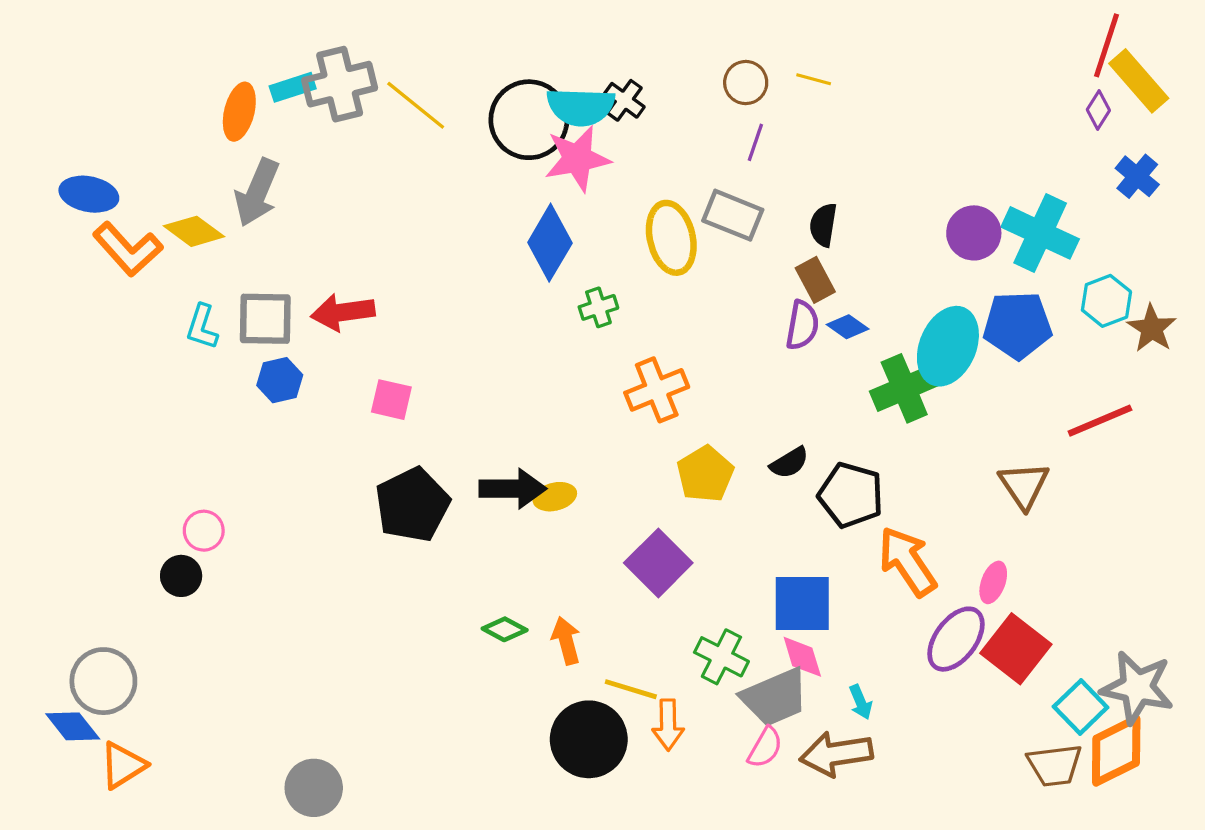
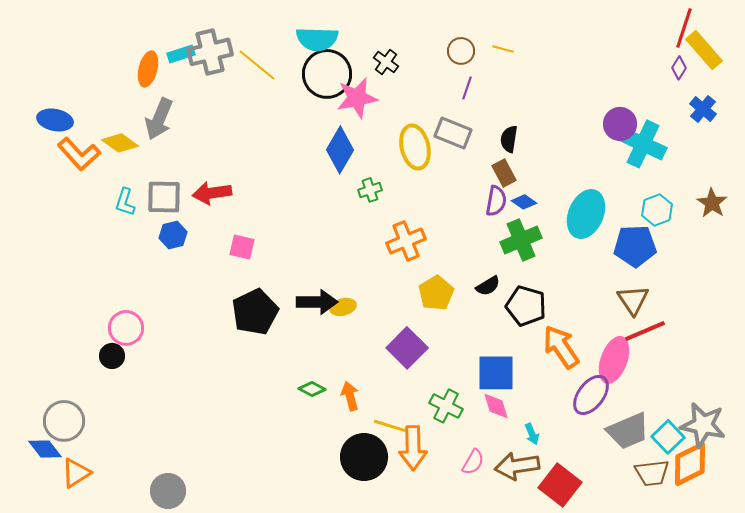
cyan semicircle: (581, 107) -> (317, 39), moved
purple circle: (974, 233) -> (620, 124), moved
cyan hexagon: (1106, 301) -> (657, 210), moved
blue pentagon: (1017, 325) -> (635, 246), moved
green cross: (904, 388) -> (521, 240), moved
red line: (1100, 421) -> (645, 331), moved
pink circle: (204, 531) -> (126, 328), size x1.4
pink ellipse: (993, 582) -> (614, 360), size x1.8
red square: (1016, 649) -> (560, 485), moved
gray trapezoid: (775, 697) -> (628, 431), moved
orange arrow: (668, 725) -> (413, 448), size x1.4
gray circle: (314, 788) -> (168, 491), moved

